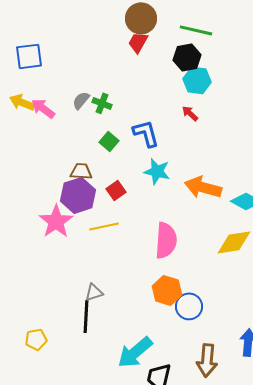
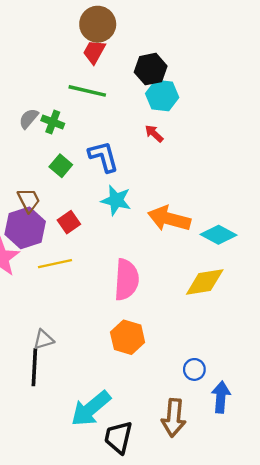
green line: (196, 30) -> (87, 91), moved
brown trapezoid: (81, 171) -> (29, 200), turned 60
blue circle: (189, 306) -> (194, 369), moved, size x0.7

